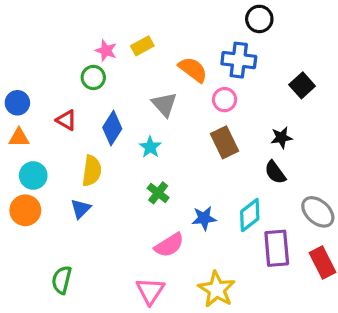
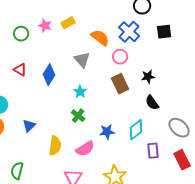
blue cross: (239, 60) -> (129, 32), turned 35
green circle: (93, 77) -> (21, 34), moved
black square: (302, 85) -> (164, 32), moved, turned 35
black star: (281, 138) -> (148, 77), moved
cyan star: (150, 147) -> (80, 92), moved
yellow semicircle: (92, 171) -> (55, 146), moved
purple rectangle: (277, 248) -> (153, 151), size x0.7

